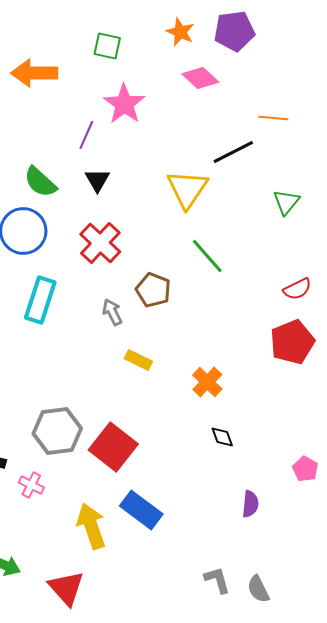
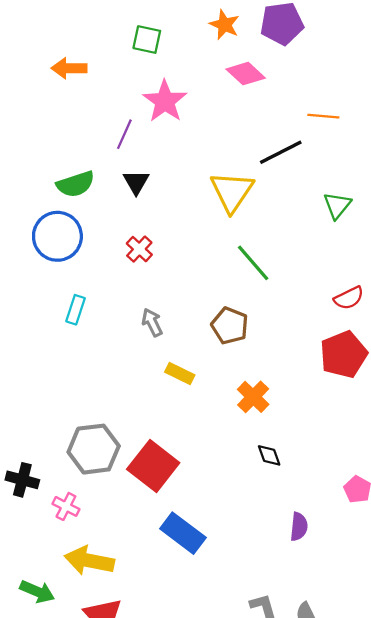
orange arrow: (34, 73) -> (69, 68), size x0.7
green semicircle: (40, 182) -> (76, 184), turned -60
red cross: (100, 243) -> (139, 249), size x0.6
brown pentagon: (153, 290) -> (230, 326), moved
cyan rectangle: (40, 300) -> (76, 310), size x0.6
yellow arrow: (91, 526) -> (89, 561), moved, turned -60

